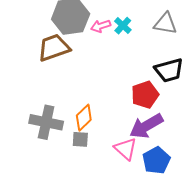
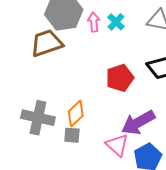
pink arrow: (101, 26) -> (94, 22), turned 102
red pentagon: (145, 95) -> (120, 78), moved

